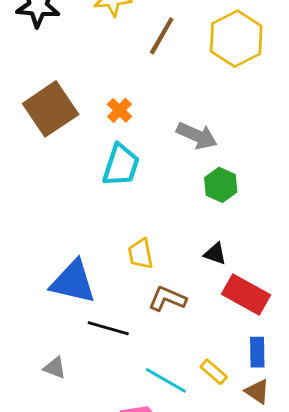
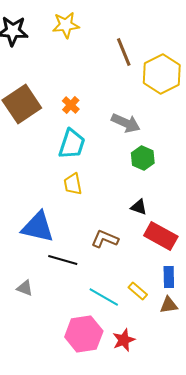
brown line: (162, 36) -> (124, 52), moved, turned -52
yellow hexagon: (236, 39) -> (162, 74), moved
yellow trapezoid: (141, 254) -> (73, 184), moved
brown triangle: (257, 392) -> (169, 305), turned -42

